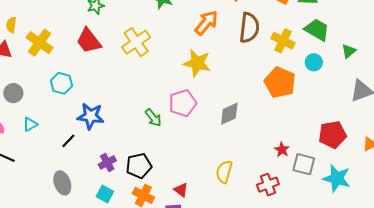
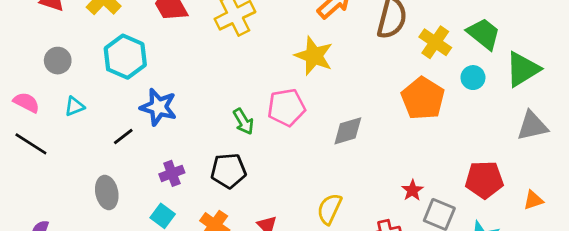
green triangle: (349, 51) -> (523, 69), size x1.8
cyan hexagon: (62, 83) -> (125, 57), size x1.4
black pentagon: (139, 166) -> (228, 171), moved

